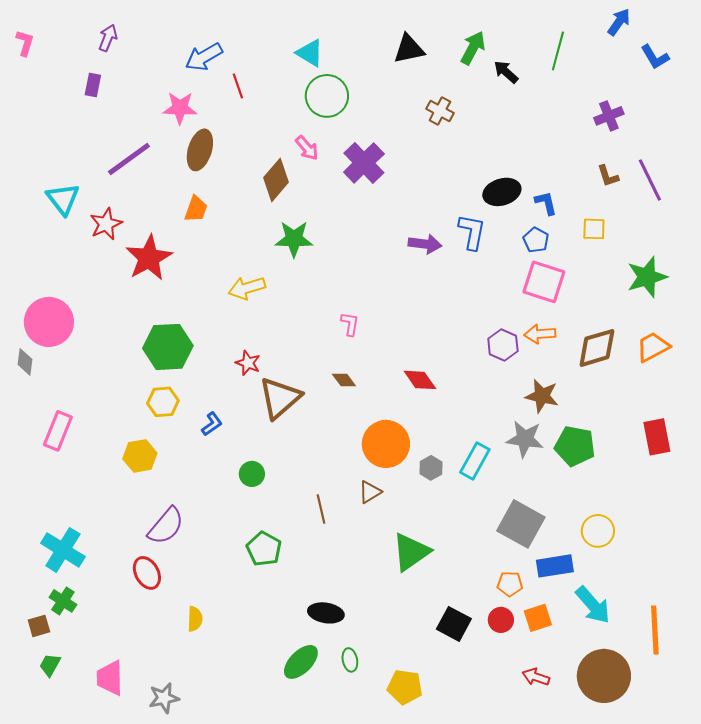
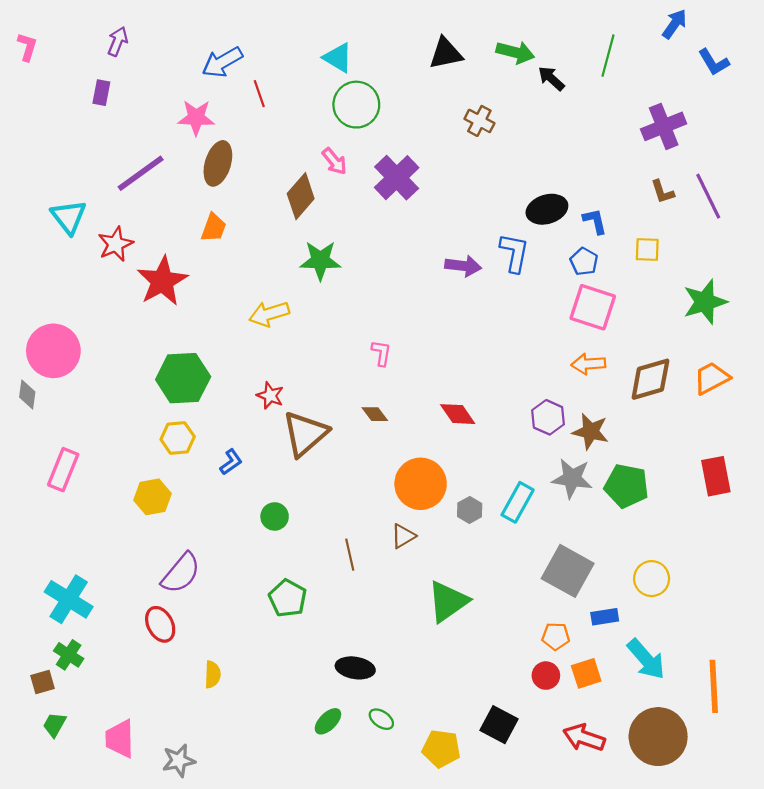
green arrow: (473, 48) -> (515, 52), turned 76
purple cross: (609, 116) -> (664, 126), size x1.4
purple hexagon: (503, 345) -> (548, 417), moved
blue rectangle: (555, 566) -> (605, 617), size x0.7
black square: (454, 624) -> (499, 725), moved
green ellipse: (350, 660) -> (381, 719), turned -45
green ellipse: (301, 662) -> (328, 721), size x0.7
red arrow: (536, 677) -> (584, 738), size x1.4

